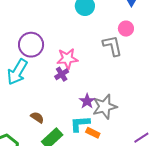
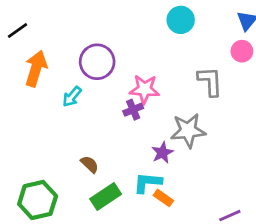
pink circle: (126, 29) -> (242, 51), moved
cyan arrow: (17, 72) -> (72, 97), size x0.6
gray star: (105, 107) -> (188, 131), moved

